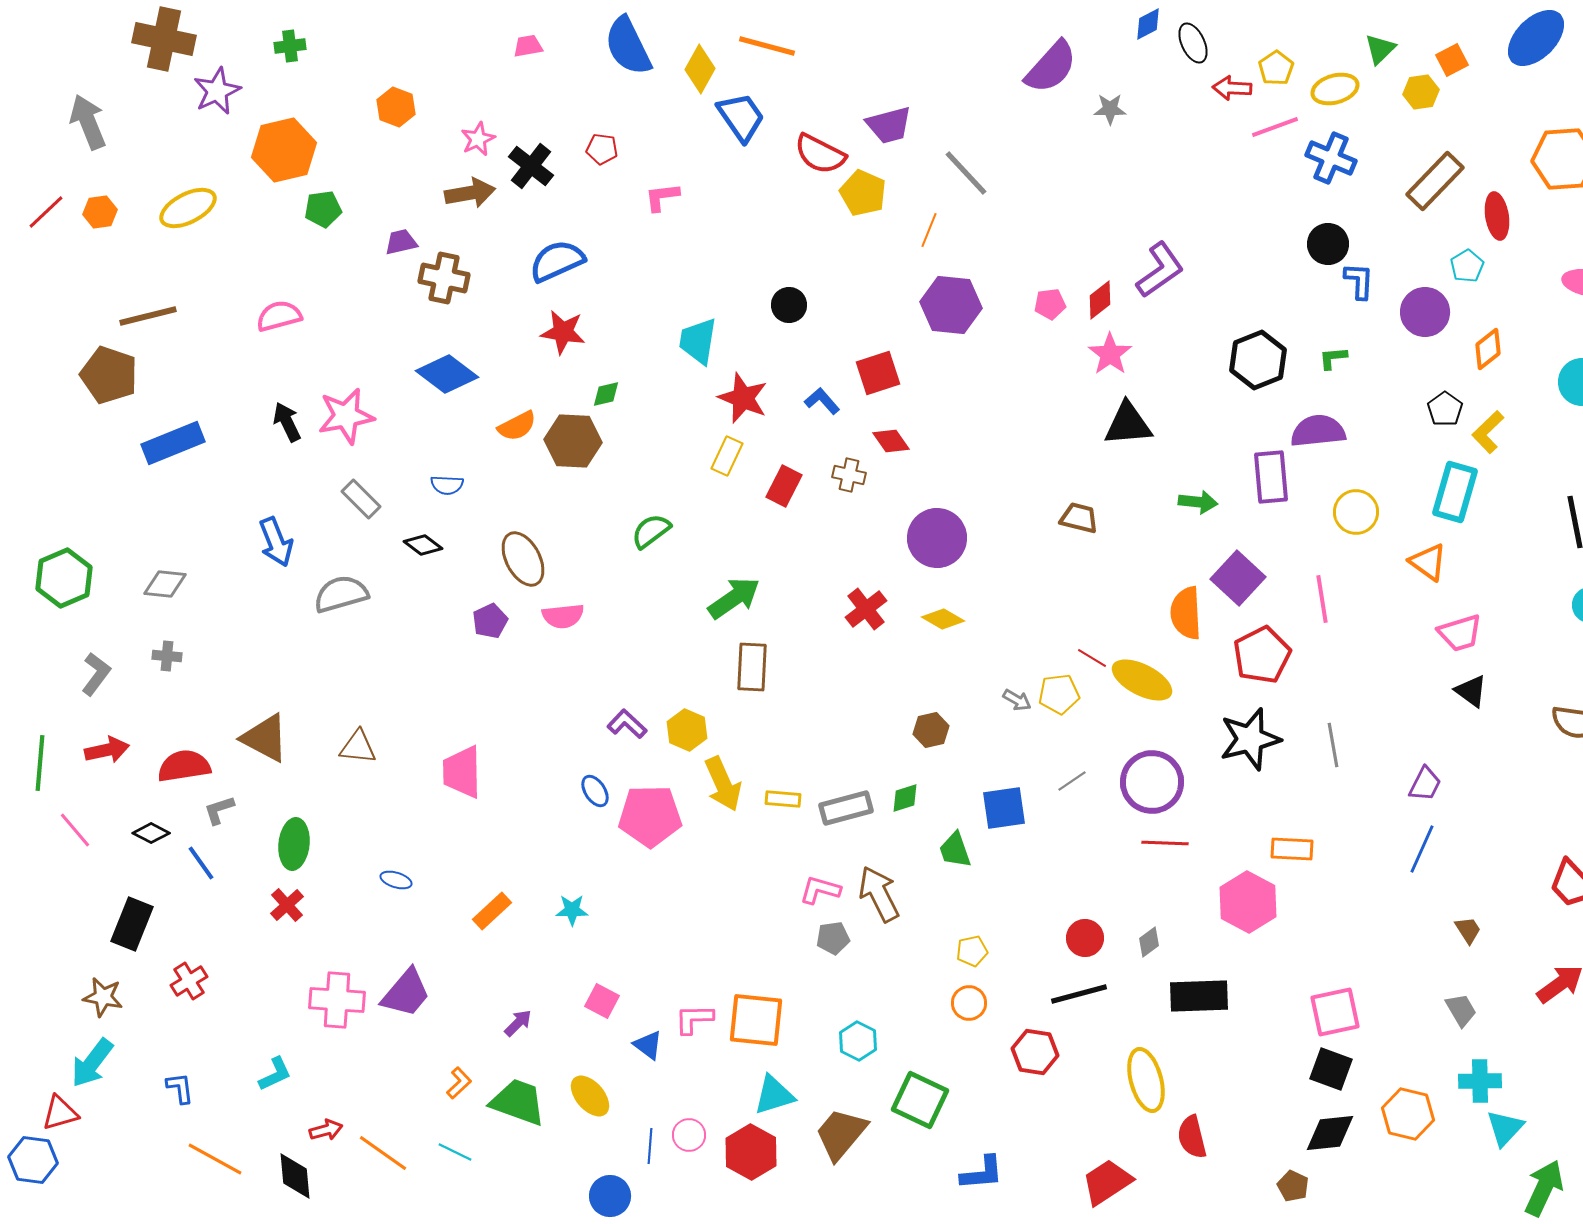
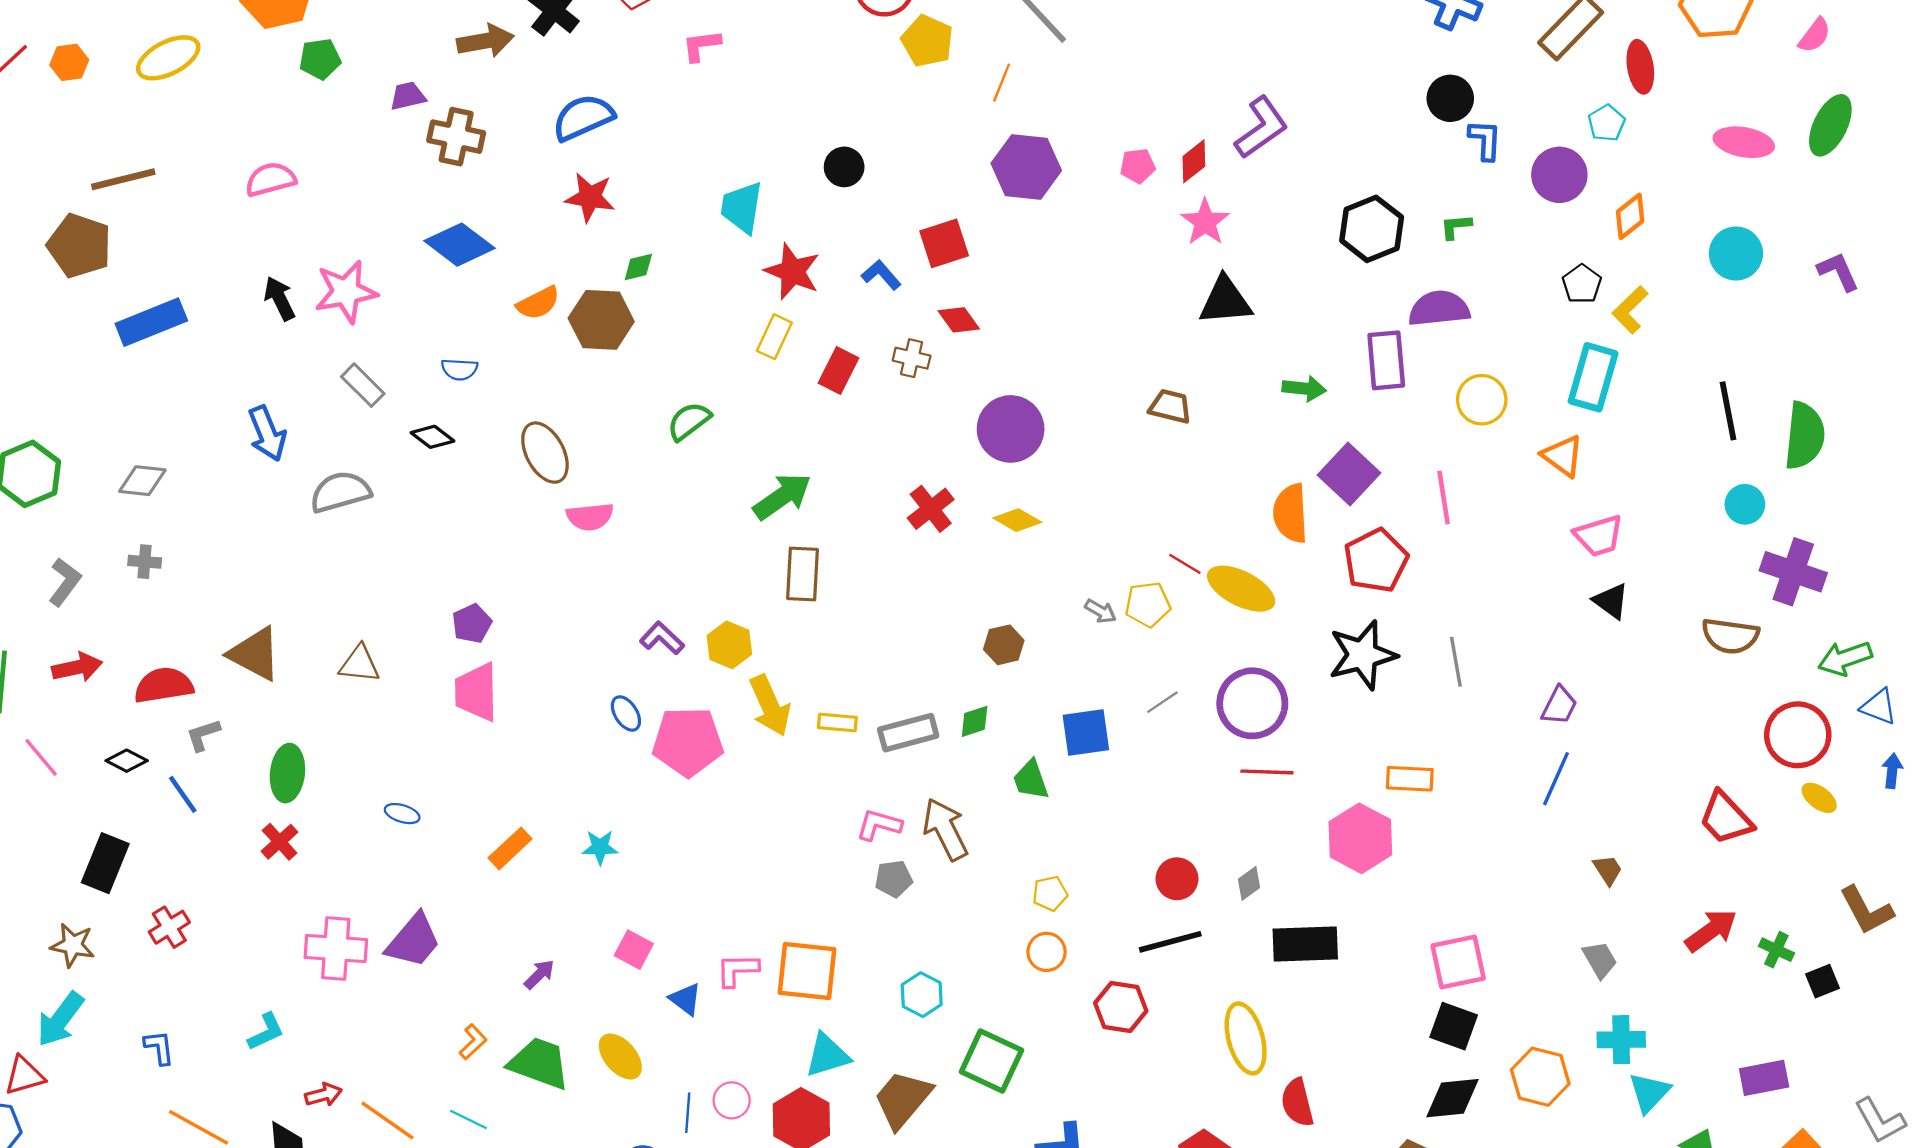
purple pentagon: (490, 621) -> (472, 624), moved

